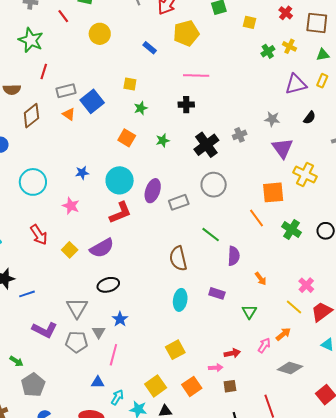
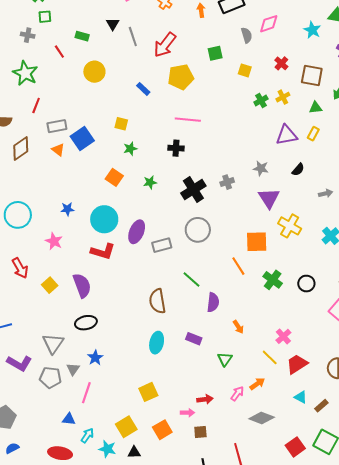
yellow cross: (289, 46) -> (283, 97), turned 32
red L-shape: (120, 213) -> (103, 251), turned 35
purple semicircle: (102, 248) -> (82, 285), turned -85

